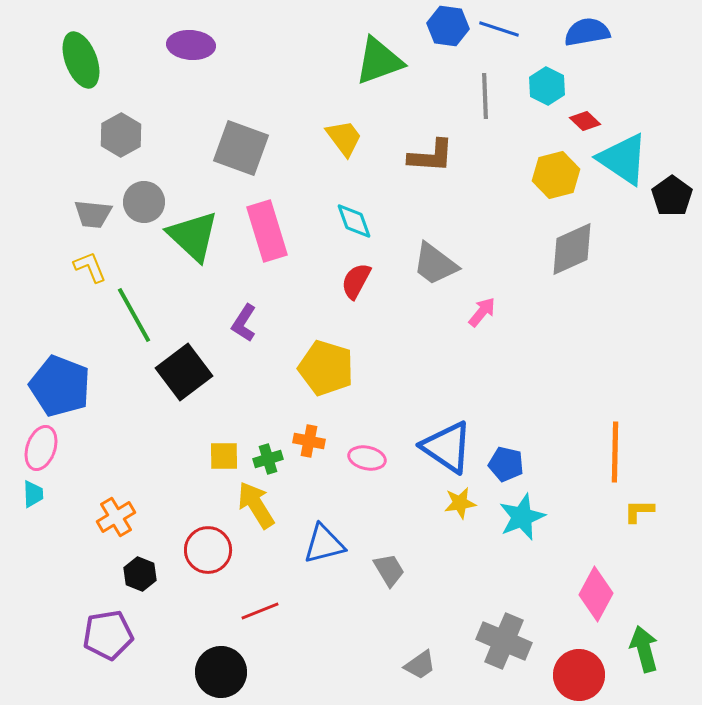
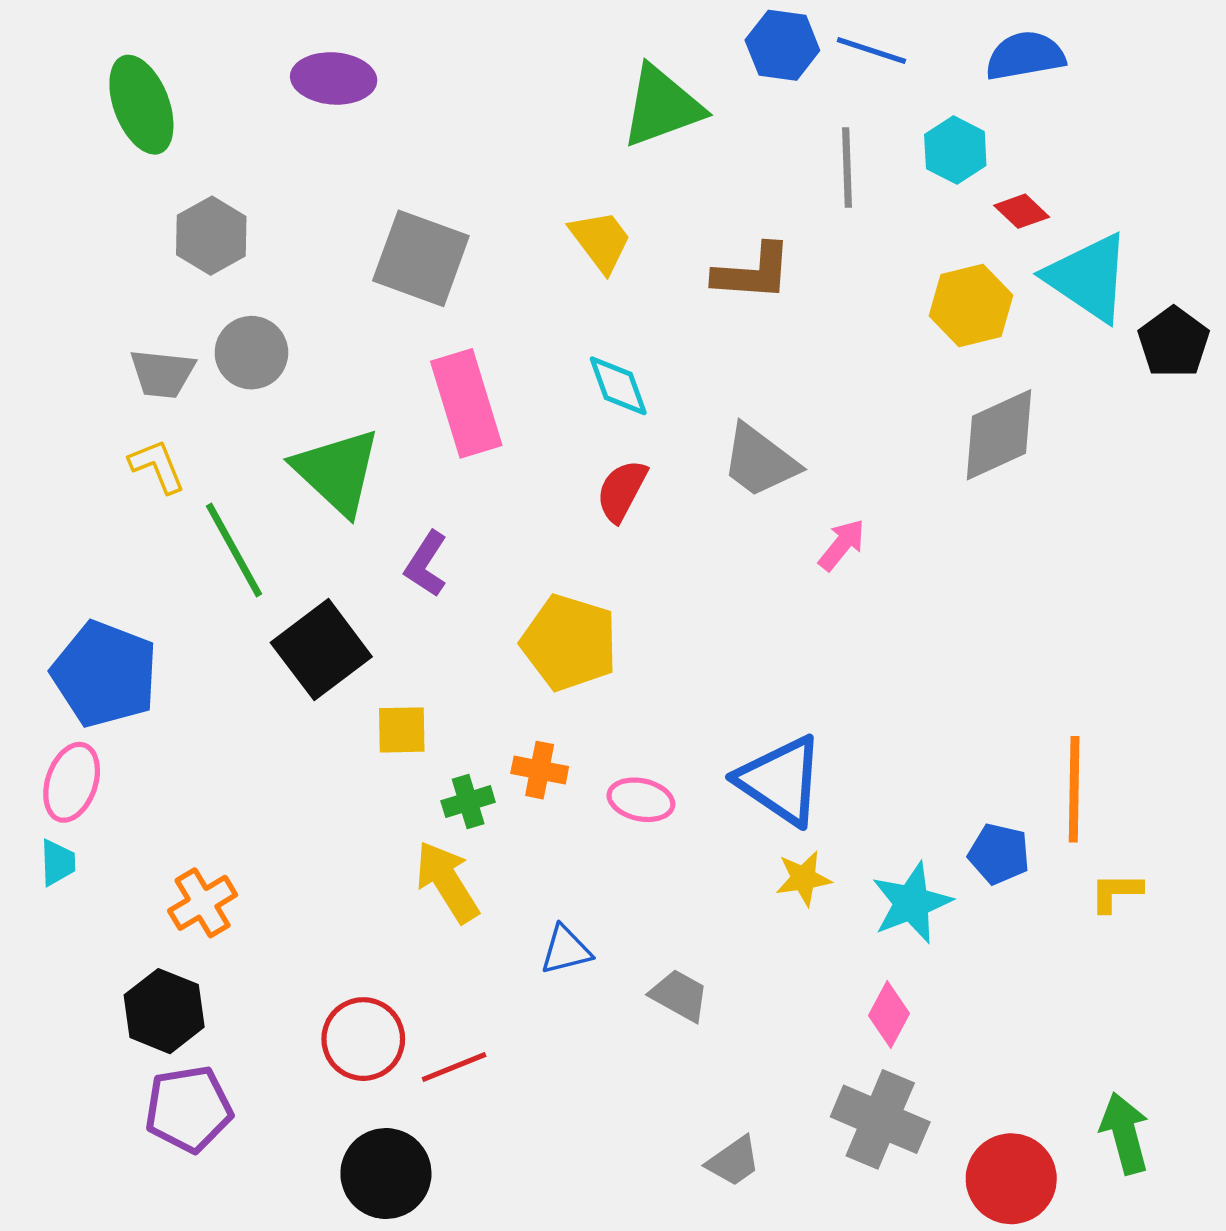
green triangle: (193, 236) -> (337, 471), moved
yellow square: (224, 456) -> (402, 730), moved
blue pentagon: (506, 464) -> (999, 854), moved
blue triangle: (324, 544) -> (566, 950), size x0.7
red circle: (208, 550) -> (363, 1039), moved
gray trapezoid: (389, 570) -> (679, 995), turned -30
black hexagon: (140, 574) -> (164, 1011), moved, size x1.4
pink diamond: (596, 594) -> (889, 1015), moved, size x0.7

